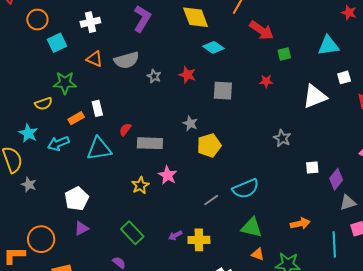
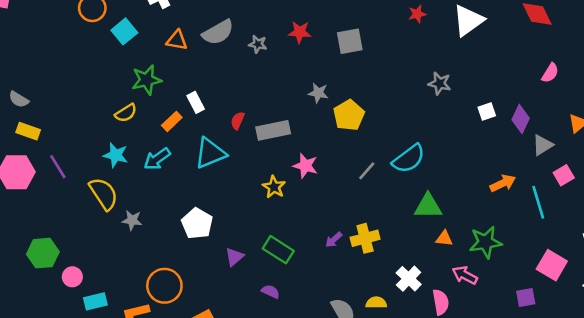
red star: (266, 81) -> (417, 14), moved
gray line: (211, 200) -> (367, 171), moved
orange arrow: (300, 224) -> (503, 183), moved
purple triangle: (81, 228) -> (234, 257), moved

